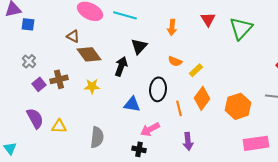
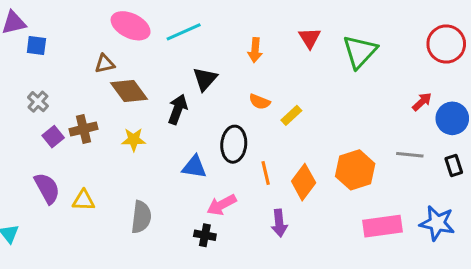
cyan line: (125, 15) -> (184, 32), turned -40
brown triangle: (73, 36) -> (105, 64), turned -40
orange diamond: (202, 98) -> (304, 182), moved

